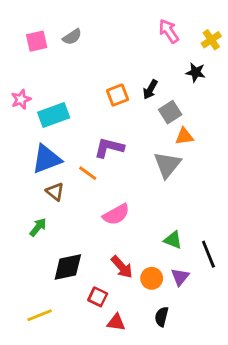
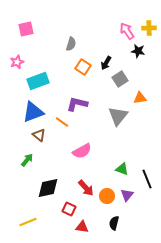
pink arrow: (169, 31) -> (127, 31), moved
gray semicircle: (72, 37) -> (71, 44), moved, turned -40
yellow cross: (211, 40) -> (149, 28), turned 32
orange square: (118, 95) -> (83, 67), turned -35
pink star: (21, 99) -> (17, 62), moved
orange triangle: (184, 136) -> (140, 98), moved

